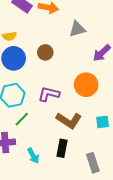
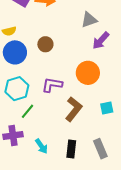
gray triangle: (77, 29) -> (89, 20), moved
brown L-shape: (69, 120) -> (74, 109), turned -80
black rectangle: (62, 148) -> (71, 149), moved

